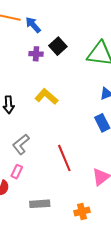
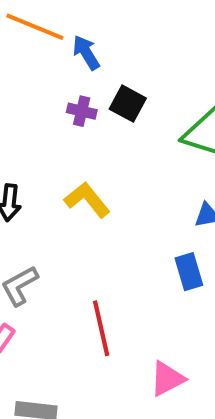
black square: (58, 46) -> (128, 104), turned -30

